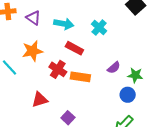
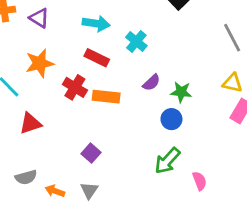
cyan arrow: (64, 24) -> (96, 23), moved
cyan cross: (99, 27) -> (136, 41), moved
red triangle: (40, 100) -> (30, 123), moved

